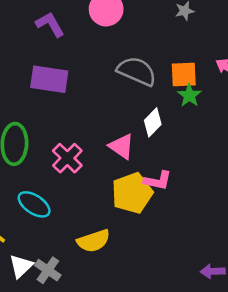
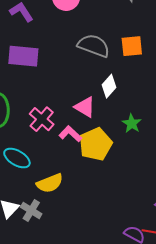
green star: (189, 95) -> (132, 123), moved
pink L-shape: (158, 181) -> (70, 134), moved, turned -145
yellow semicircle: (94, 241) -> (50, 183), moved

